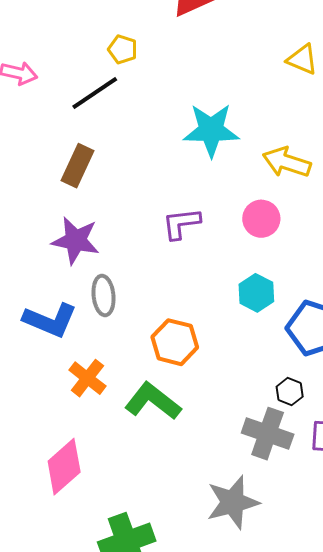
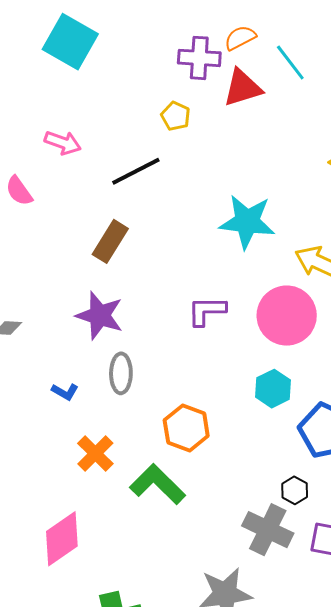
yellow pentagon: (123, 49) -> (176, 116), moved
pink circle: (261, 219) -> (287, 316), size x1.6
blue L-shape: (50, 320) -> (65, 392), size x0.5

